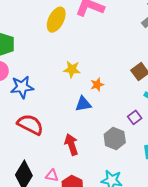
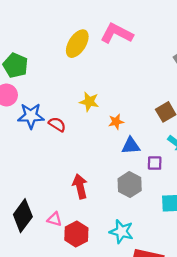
blue triangle: (83, 104) -> (131, 146), moved
purple square: (135, 117) -> (155, 163), turned 32
red semicircle: (30, 124) -> (57, 124), moved, size x0.6

